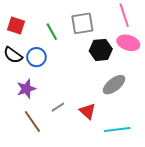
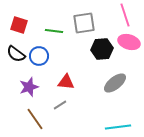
green line: (52, 32) -> (54, 31), turned -54
red triangle: (87, 111) -> (66, 82), moved, turned -36

